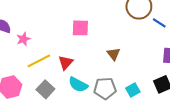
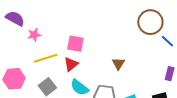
pink square: (80, 28) -> (75, 44), moved

